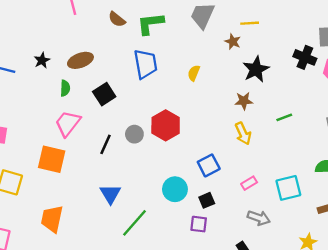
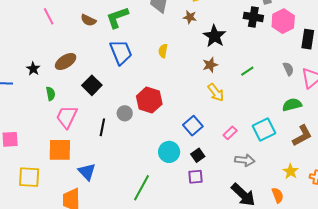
green semicircle: (65, 88) -> (51, 94), moved
blue triangle: (110, 194) -> (87, 172), moved

